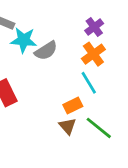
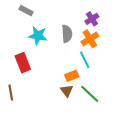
cyan star: (24, 40) -> (38, 36), moved
gray semicircle: (46, 51) -> (67, 34), moved, turned -66

